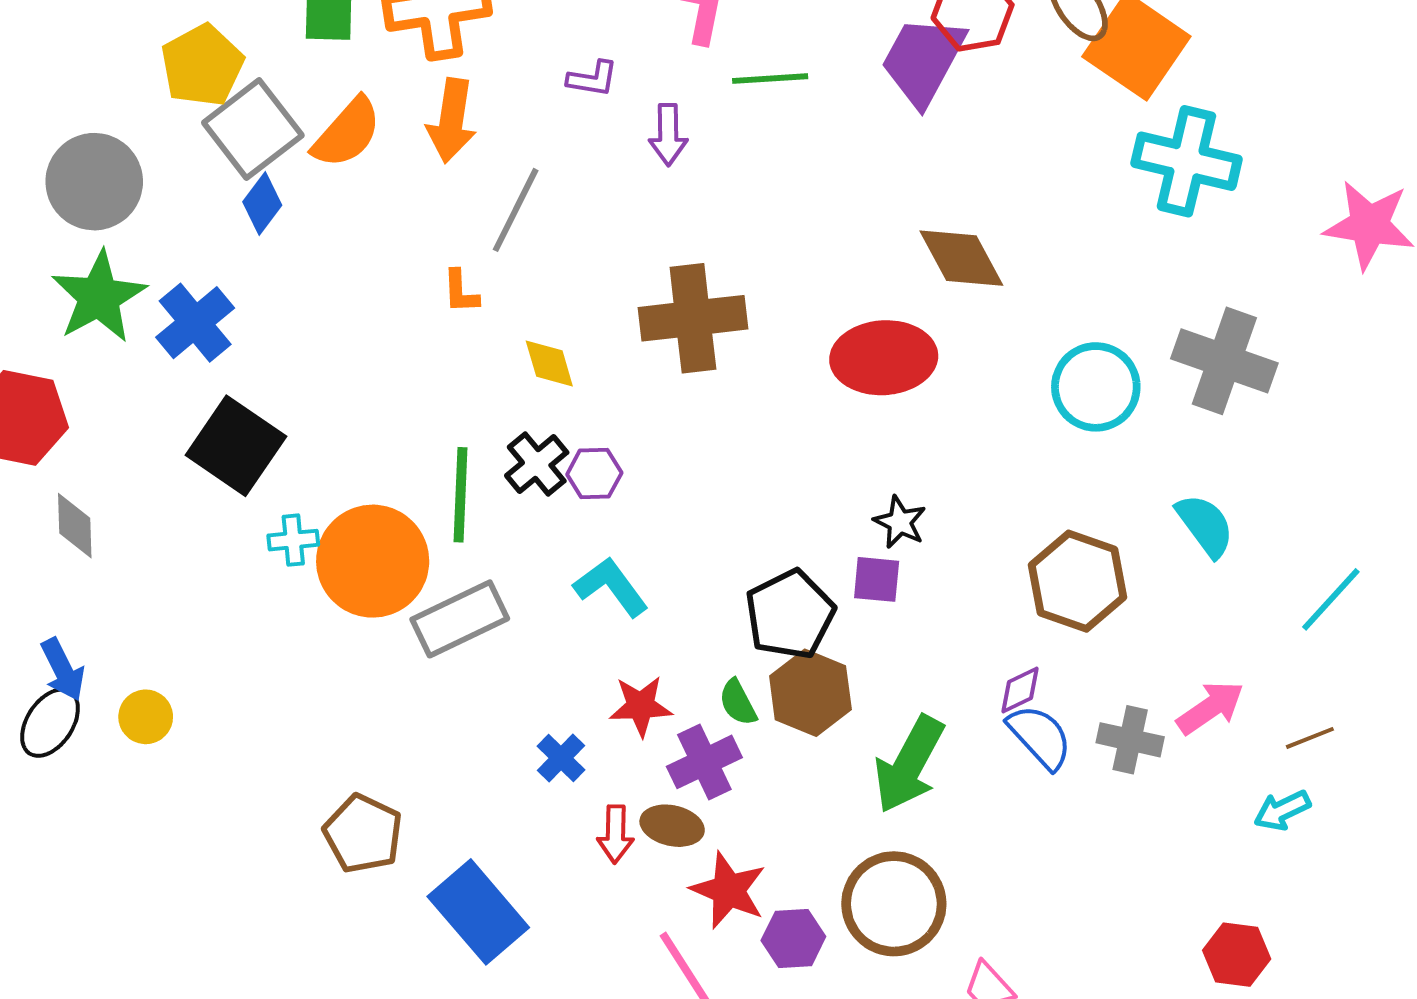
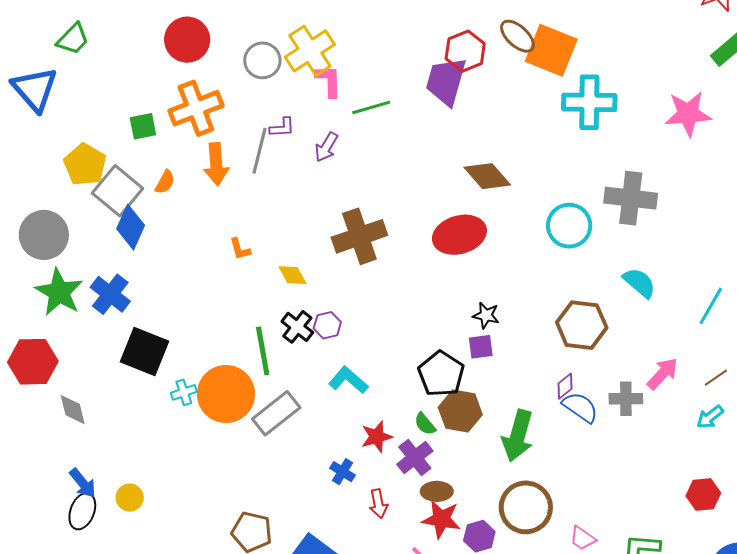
orange semicircle: (347, 133) -> (165, 182), size x0.6
purple arrow: (668, 135) -> (326, 147), turned 44
blue diamond: (262, 204) -> (131, 227), size x1.4
gray line: (516, 210) -> (259, 151), moved
brown ellipse: (672, 826) -> (437, 491), moved

